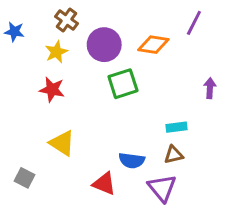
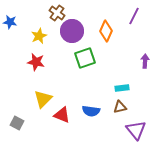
brown cross: (66, 20) -> (57, 13), moved
orange diamond: (153, 45) -> (106, 31), turned -75
yellow triangle: (62, 143) -> (43, 99), turned 42
red triangle: (104, 184) -> (62, 115), moved
purple triangle: (162, 188) -> (136, 130), moved

